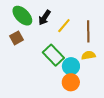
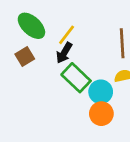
black arrow: (44, 18) -> (64, 53), moved
yellow line: (64, 26) -> (67, 35), moved

